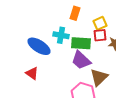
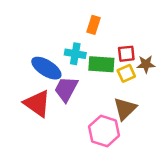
yellow square: (100, 23) -> (126, 73), moved
purple trapezoid: (81, 60) -> (66, 89), moved, turned 75
red triangle: (32, 73) -> (37, 103), size x1.6

